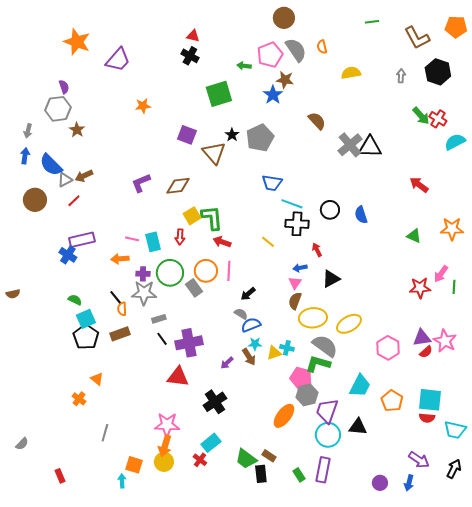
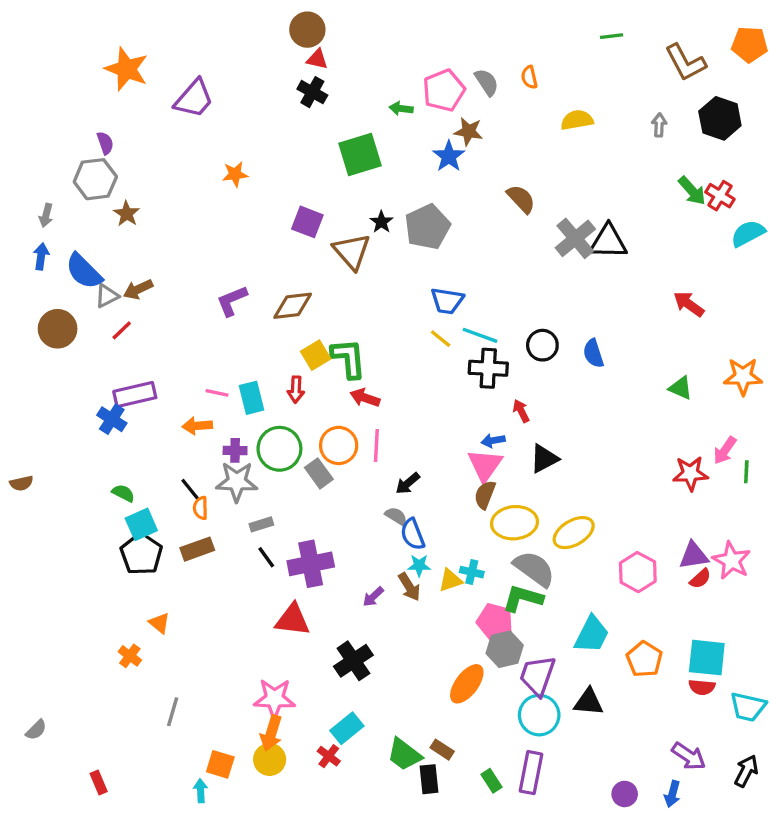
brown circle: (284, 18) -> (307, 30), moved
gray semicircle: (296, 50) -> (487, 82), size x0.7
yellow line: (268, 242) -> (441, 339), moved
pink triangle: (295, 283) -> (485, 465), size x1.6
blue semicircle: (251, 325) -> (413, 534), turned -90

